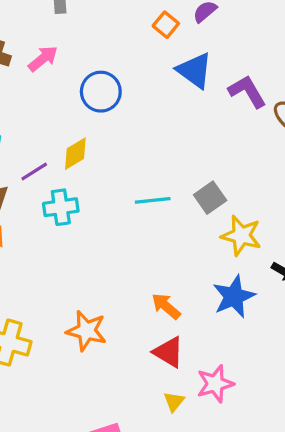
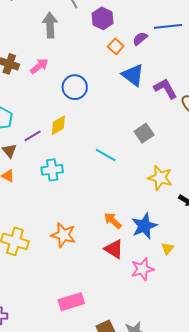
gray square: (210, 198) -> (144, 133), moved
cyan line: (153, 200) -> (106, 155), turned 35
cyan cross: (61, 207) -> (52, 170), moved
blue star: (234, 297) -> (144, 226), moved
yellow triangle: (174, 402) -> (167, 248), moved

